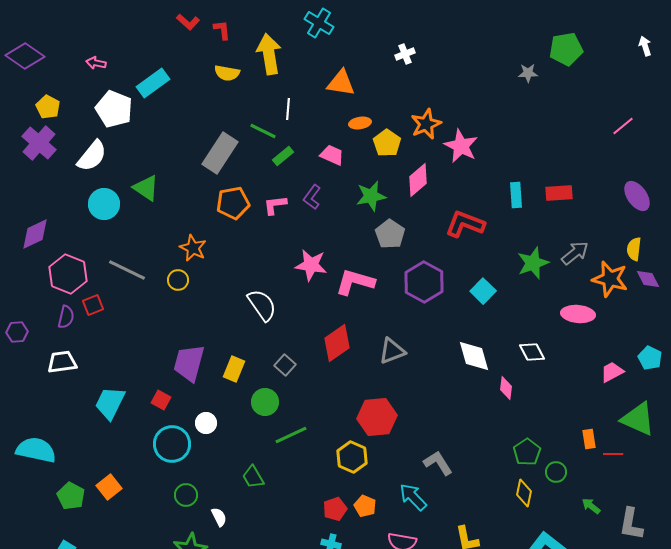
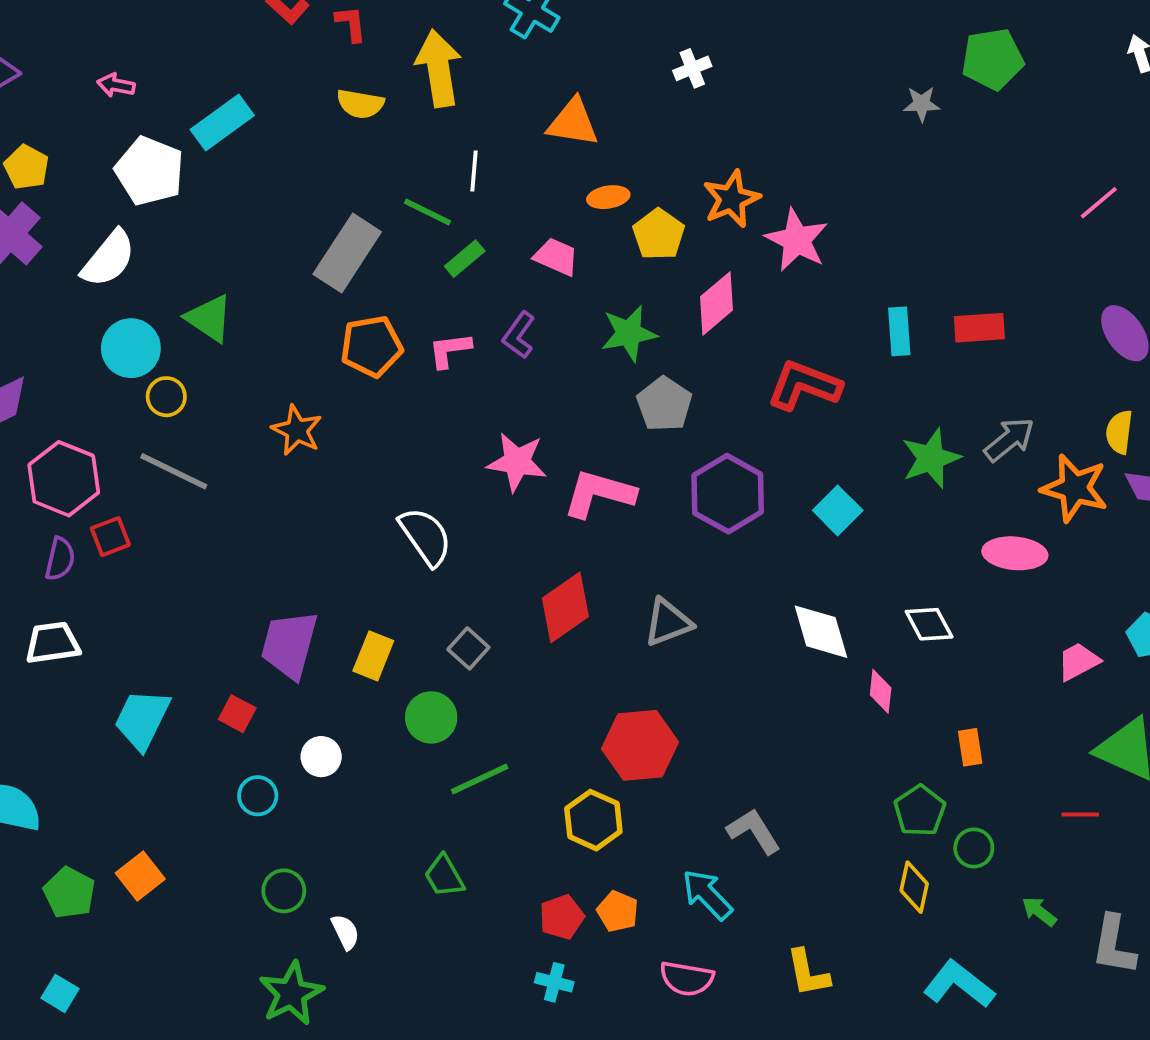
yellow circle: (178, 280) -> (166, 397), moved
orange rectangle: (589, 439) -> (970, 747), moved
cyan circle: (172, 444) -> (258, 796), size x0.6
green trapezoid: (253, 477) -> (444, 876), moved

